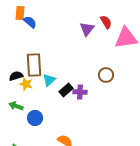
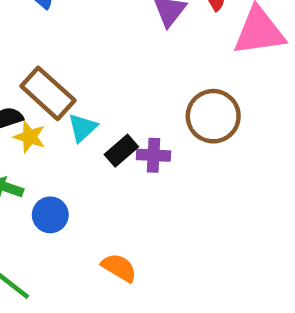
brown rectangle: (34, 65) -> (48, 93), turned -45
brown circle: (106, 75) -> (213, 116), size x1.5

